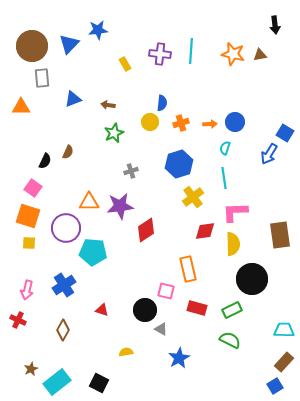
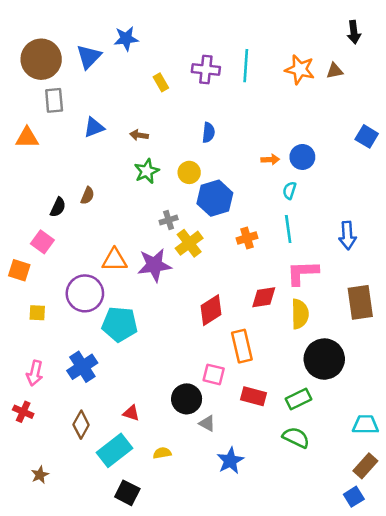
yellow circle: (150, 122) -> (189, 172), moved
orange cross: (181, 123) -> (247, 238), moved
blue square: (285, 133) -> (367, 136), moved
blue arrow: (269, 154) -> (347, 235), moved, turned -35
blue hexagon: (179, 164) -> (215, 198), moved
yellow cross: (193, 197) -> (189, 243), moved
orange square: (28, 216) -> (19, 270), moved, size x0.7
red diamond: (146, 230) -> (211, 310), moved
red triangle: (102, 310) -> (131, 413), moved
cyan rectangle: (57, 382) -> (115, 450), moved

